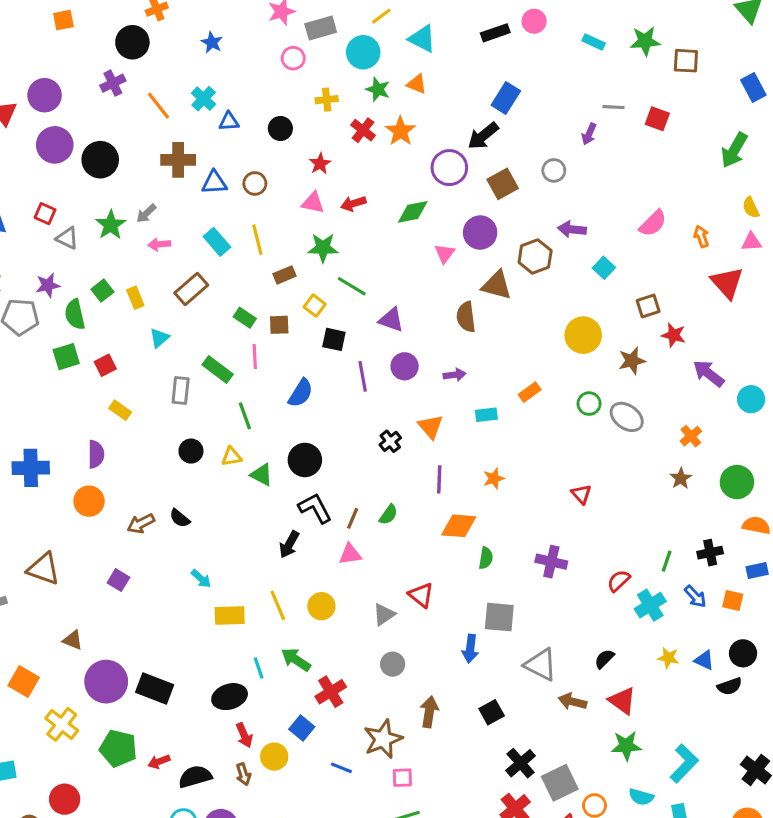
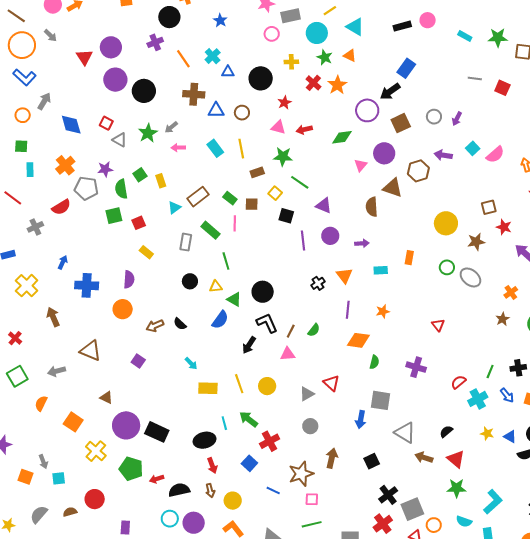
black circle: (280, 128) -> (261, 78), size x1.5
purple arrow: (589, 134) -> (457, 119), moved
cyan square: (604, 268) -> (473, 148), moved
brown rectangle: (191, 289) -> (198, 197), moved
orange rectangle: (530, 392) -> (409, 258), turned -48
blue semicircle: (301, 393) -> (220, 320), moved
yellow circle: (274, 757) -> (233, 501), moved

